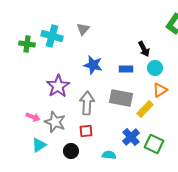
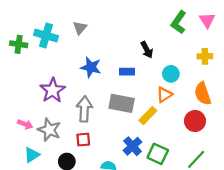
cyan circle: (155, 68) -> (171, 74), moved

